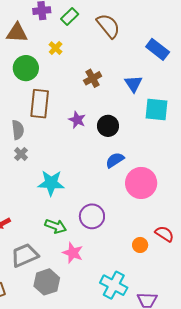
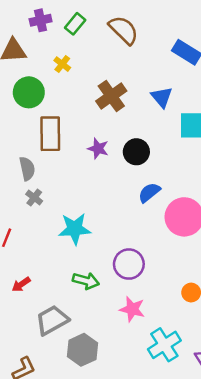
brown cross: (93, 78) -> (111, 96), size x1.4
pink star: (73, 253) -> (132, 309), moved
cyan cross: (114, 285) -> (164, 345), turned 36

